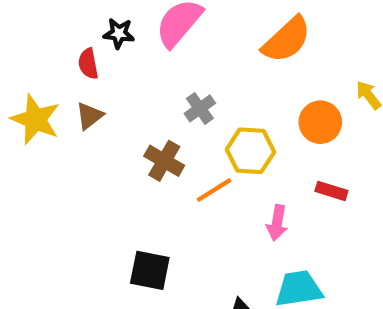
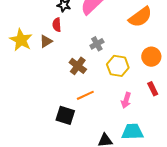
red semicircle: (88, 64) -> (57, 25), moved
orange line: (214, 190) -> (85, 95), moved
red rectangle: (331, 191) -> (153, 89), turned 40

